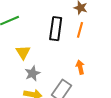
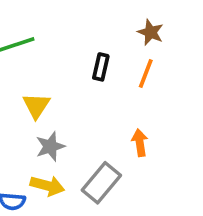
black rectangle: (56, 29) -> (101, 67), size x0.6

